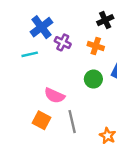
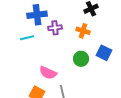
blue cross: (41, 27) -> (37, 15), turned 30
purple cross: (63, 42) -> (55, 28), turned -32

